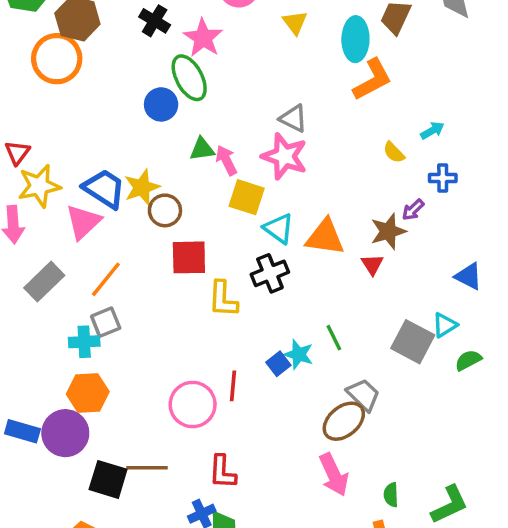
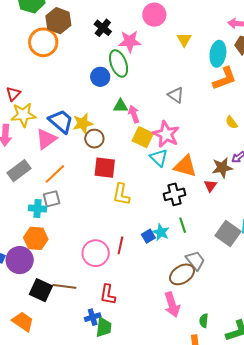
pink star: (203, 38) -> (130, 41), turned 30
pink star: (284, 156) -> (166, 134), moved
black cross: (270, 273) -> (174, 194), moved

